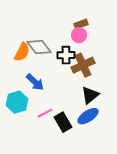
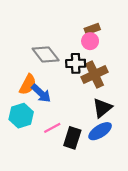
orange semicircle: (22, 52) -> (28, 84), moved
black rectangle: (63, 122) -> (72, 138), turned 48

